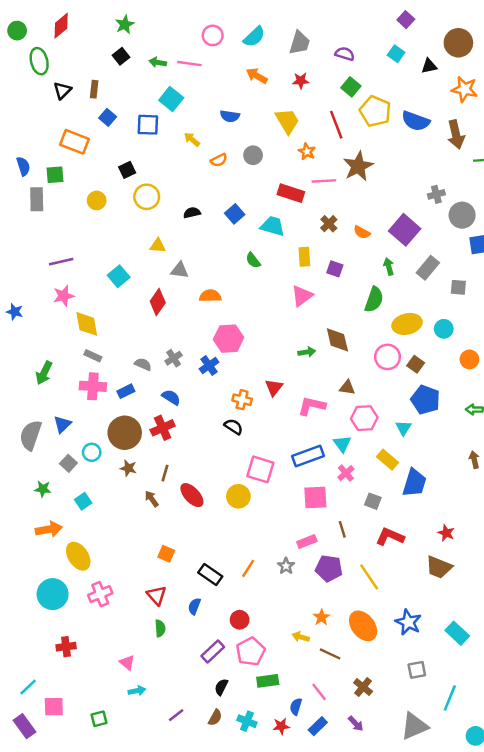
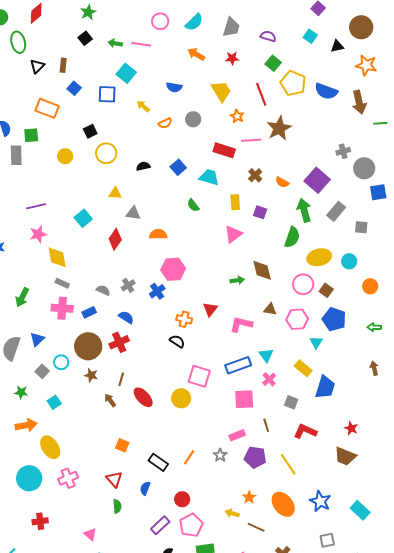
green arrow: (389, 266) -> (304, 210), size x1.6
pink hexagon: (364, 418) -> (297, 319), moved

